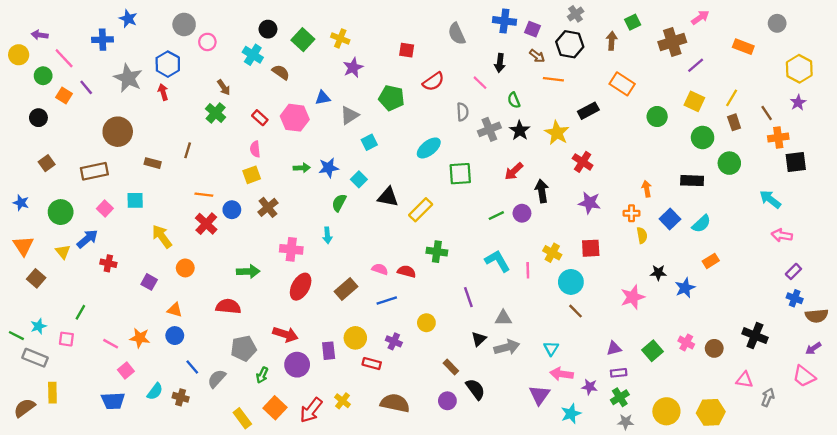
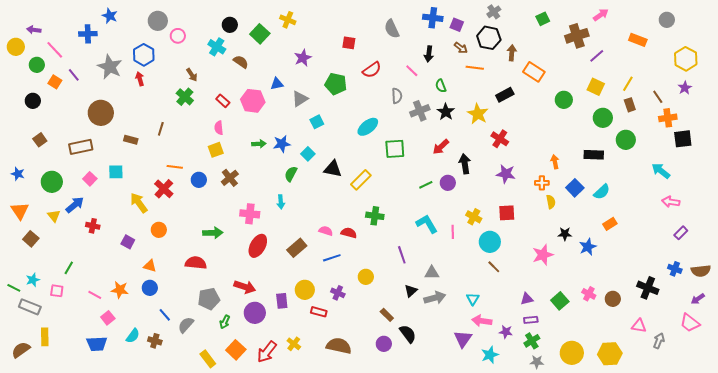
yellow cross: (340, 38) -> (288, 20), moved
brown arrow: (612, 41) -> (512, 53), moved
red cross: (206, 224) -> (164, 189), moved
blue cross: (795, 298) -> (675, 269), moved

